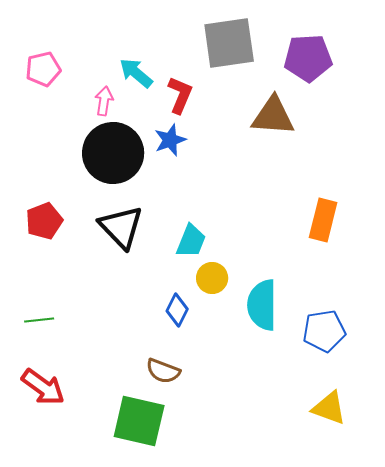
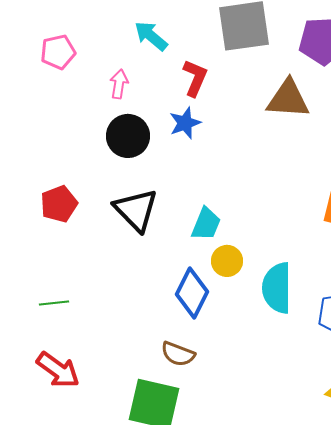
cyan arrow: (136, 73) -> (151, 36), moved
black circle: (113, 153) -> (128, 136), size x0.7
blue diamond: (177, 310) -> (192, 293), size x1.5

